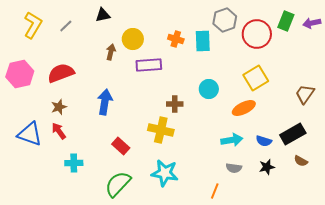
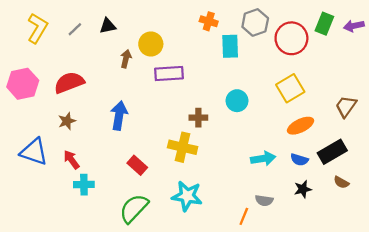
black triangle: (103, 15) -> (108, 26), moved
orange cross: (176, 39) -> (209, 21), moved
orange ellipse: (244, 108) -> (301, 126), moved
red arrow: (59, 131) -> (71, 160), moved
gray semicircle: (234, 168) -> (264, 200), moved

